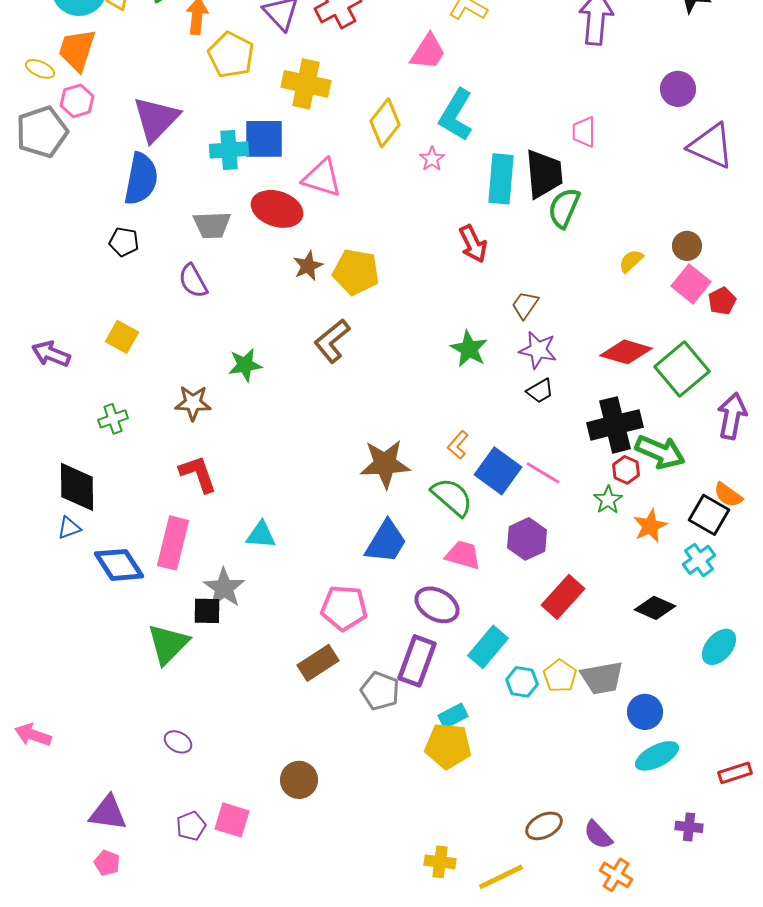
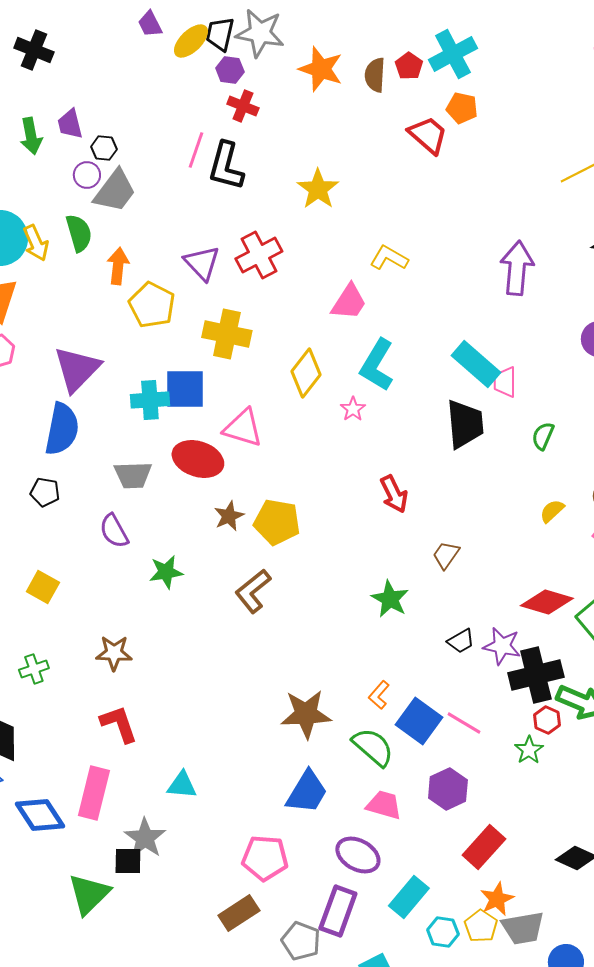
cyan rectangle: (501, 179) -> (476, 364), moved, turned -54
green semicircle: (564, 208) -> (543, 436), moved, size x0.7
purple star: (538, 350) -> (502, 646), moved
green star: (245, 365) -> (166, 572), moved
orange star: (650, 526) -> (497, 899), moved

